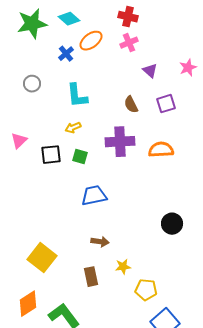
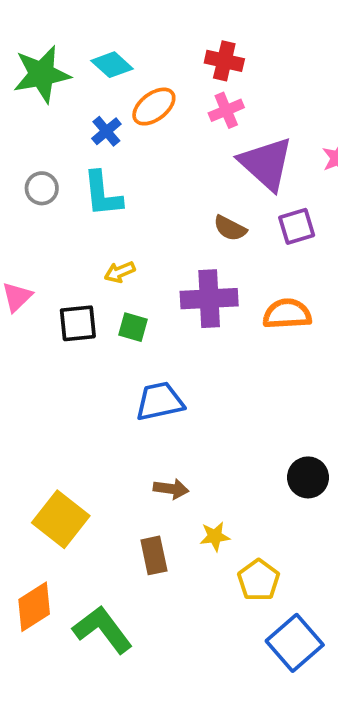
purple triangle: (150, 71) -> (266, 164), size x2.0
cyan L-shape: (77, 96) -> (103, 194), moved
brown semicircle: (131, 105) -> (230, 228), turned -36
black circle: (172, 224) -> (308, 477), moved
yellow pentagon: (146, 290) -> (259, 580), turned 30

